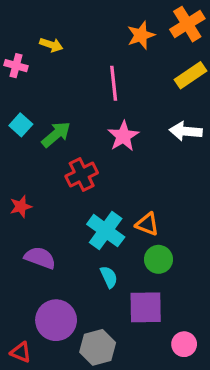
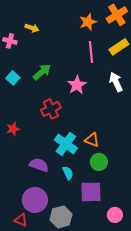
pink line: (114, 83) -> (91, 52), moved
white arrow: (186, 131) -> (116, 82), turned 60
green arrow: (56, 134) -> (42, 72), moved
purple semicircle: (40, 258) -> (39, 165), moved
red triangle: (21, 352) -> (21, 220), moved

